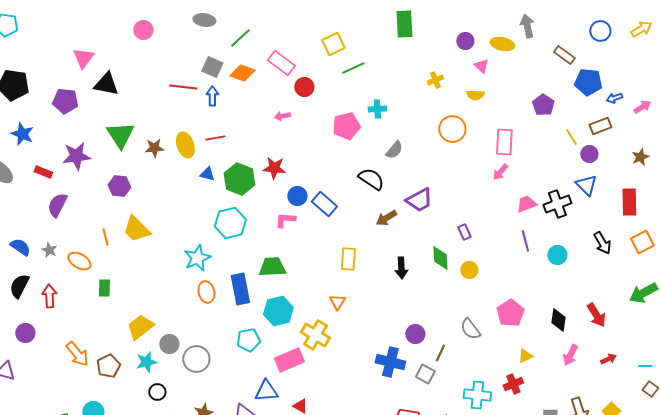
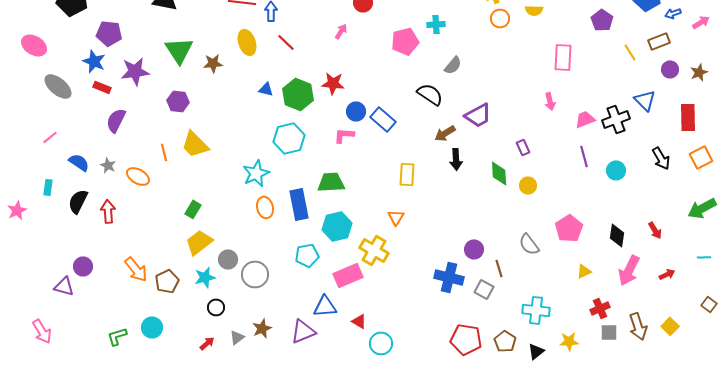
purple pentagon: (65, 101) -> (109, 33), moved
pink arrow: (282, 116) -> (341, 31), turned 133
orange circle: (452, 129) -> (500, 18), moved, size x0.7
blue star: (22, 134) -> (94, 61), moved
red line: (215, 138) -> (286, 42), moved, turned 54
yellow ellipse: (185, 145) -> (247, 42), moved
purple circle: (589, 154) -> (670, 69), moved
pink arrow: (500, 172) -> (550, 101), moved, turned -54
black arrow: (401, 268) -> (456, 159), moved
green rectangle: (104, 288) -> (193, 209), moved, turned 30
red arrow: (596, 315) -> (655, 230), size x0.7
purple circle: (25, 333) -> (83, 266), moved
brown line: (440, 353) -> (499, 268), turned -42
pink arrow: (570, 355) -> (629, 270), size x1.4
cyan line: (645, 366) -> (704, 257), moved
red cross: (513, 384) -> (600, 308), moved

